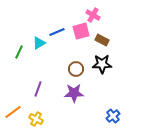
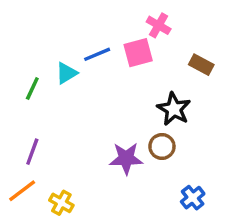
brown rectangle: (102, 40) -> (201, 65), moved
black star: (102, 64) -> (174, 109), turned 30
brown circle: (76, 69) -> (162, 146), moved
purple line: (38, 89) -> (32, 152), moved

